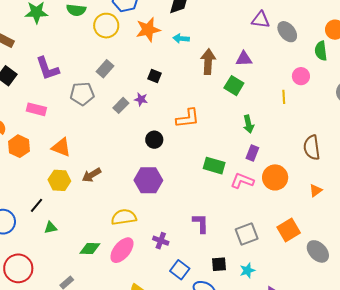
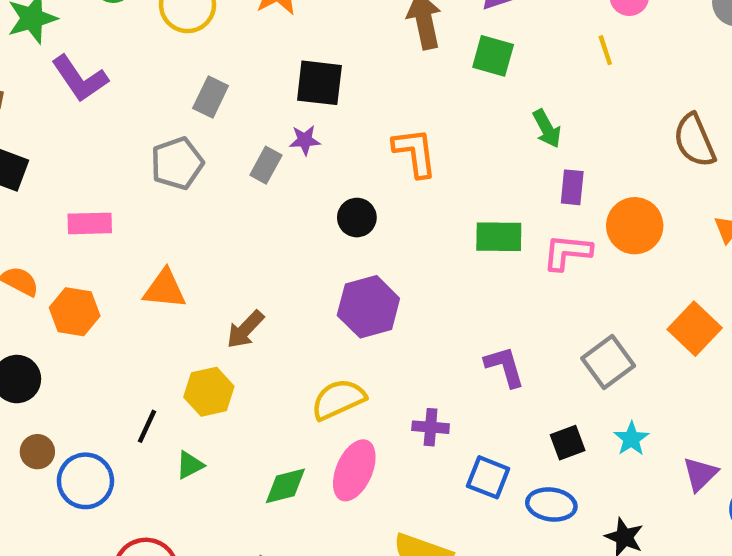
purple L-shape: (47, 68) -> (80, 79), moved
black square: (154, 76) -> (319, 83), size x1.6
orange L-shape: (188, 118) -> (415, 152), turned -75
yellow hexagon: (59, 180) -> (209, 392), moved

